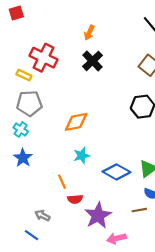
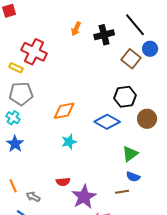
black cross: (92, 61) -> (104, 35), moved, turned 30
blue diamond: (116, 172) -> (107, 122), moved
orange line: (62, 182) -> (13, 186), moved

